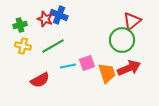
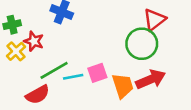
red star: (45, 19) -> (34, 41), moved
yellow cross: (23, 46) -> (16, 51), turned 35
green line: (53, 46) -> (54, 70), moved

